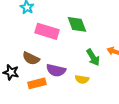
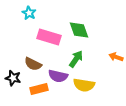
green arrow: (93, 57) -> (76, 59), moved, turned -114
yellow semicircle: (82, 79) -> (84, 85), size x1.5

